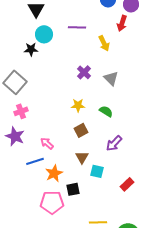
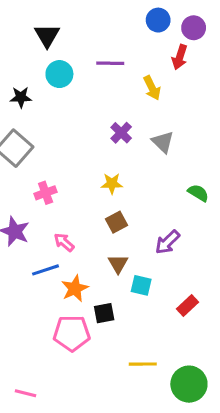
black star: (31, 49) -> (21, 97), moved
pink cross: (21, 111) -> (46, 193), moved
green semicircle: (106, 111) -> (198, 193), moved

